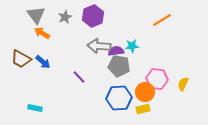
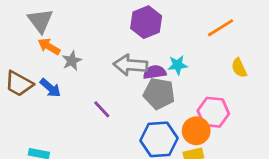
purple hexagon: (93, 16) -> (146, 22), moved
gray star: (65, 17) -> (72, 61), moved
yellow semicircle: (183, 84) -> (239, 68), moved, turned -48

